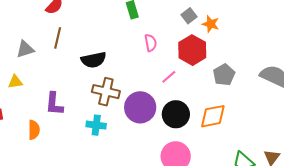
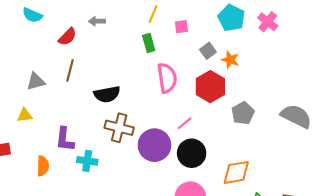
pink semicircle: (151, 43) -> (167, 78), size x1.6
pink line: (169, 77) -> (184, 123), moved
orange diamond: (213, 116) -> (236, 172), moved
cyan cross: (96, 125) -> (87, 161), moved

